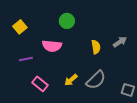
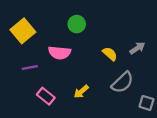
yellow square: (20, 27) -> (23, 31), size x1.5
yellow semicircle: (96, 47) -> (110, 54), turned -40
gray semicircle: (96, 80) -> (122, 82), moved

